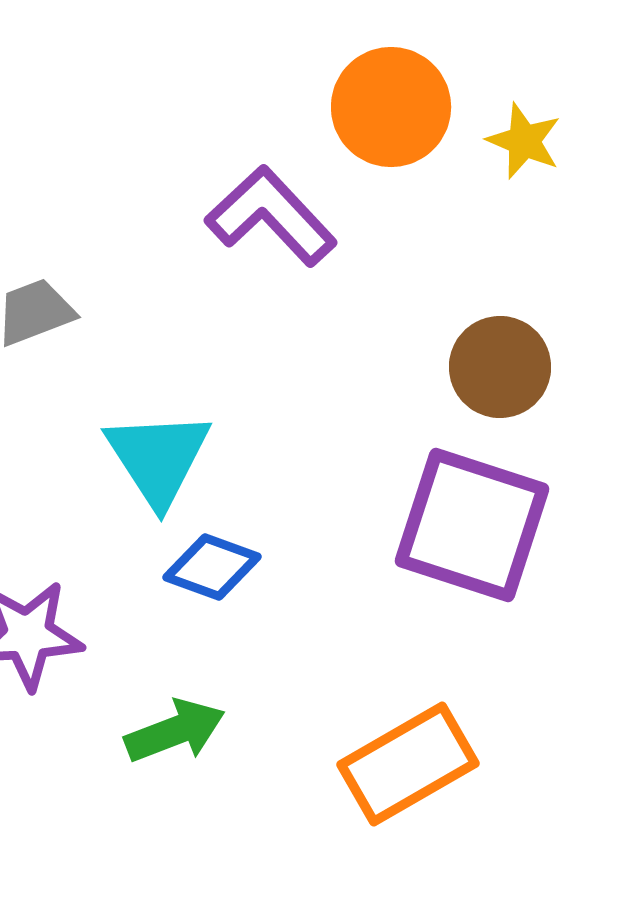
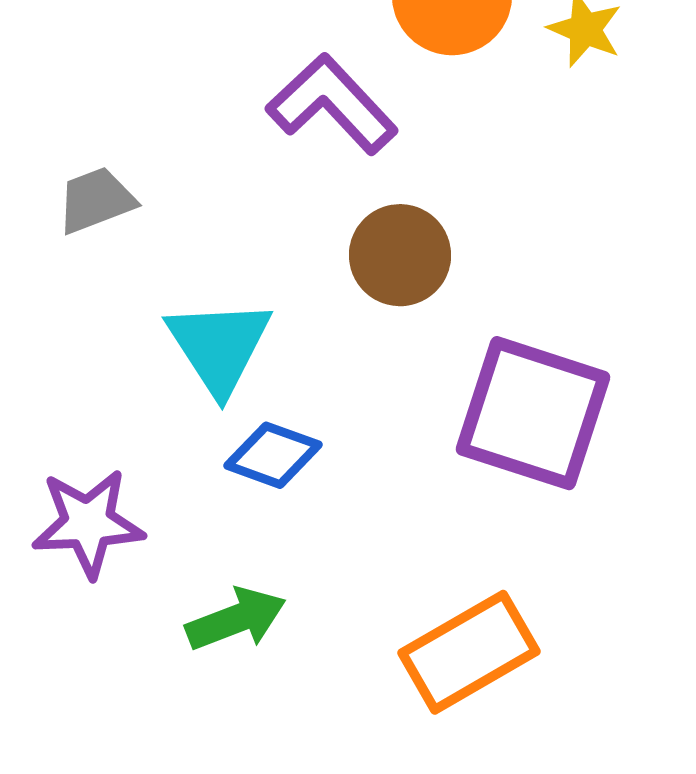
brown circle: (500, 367) -> (400, 255), moved

